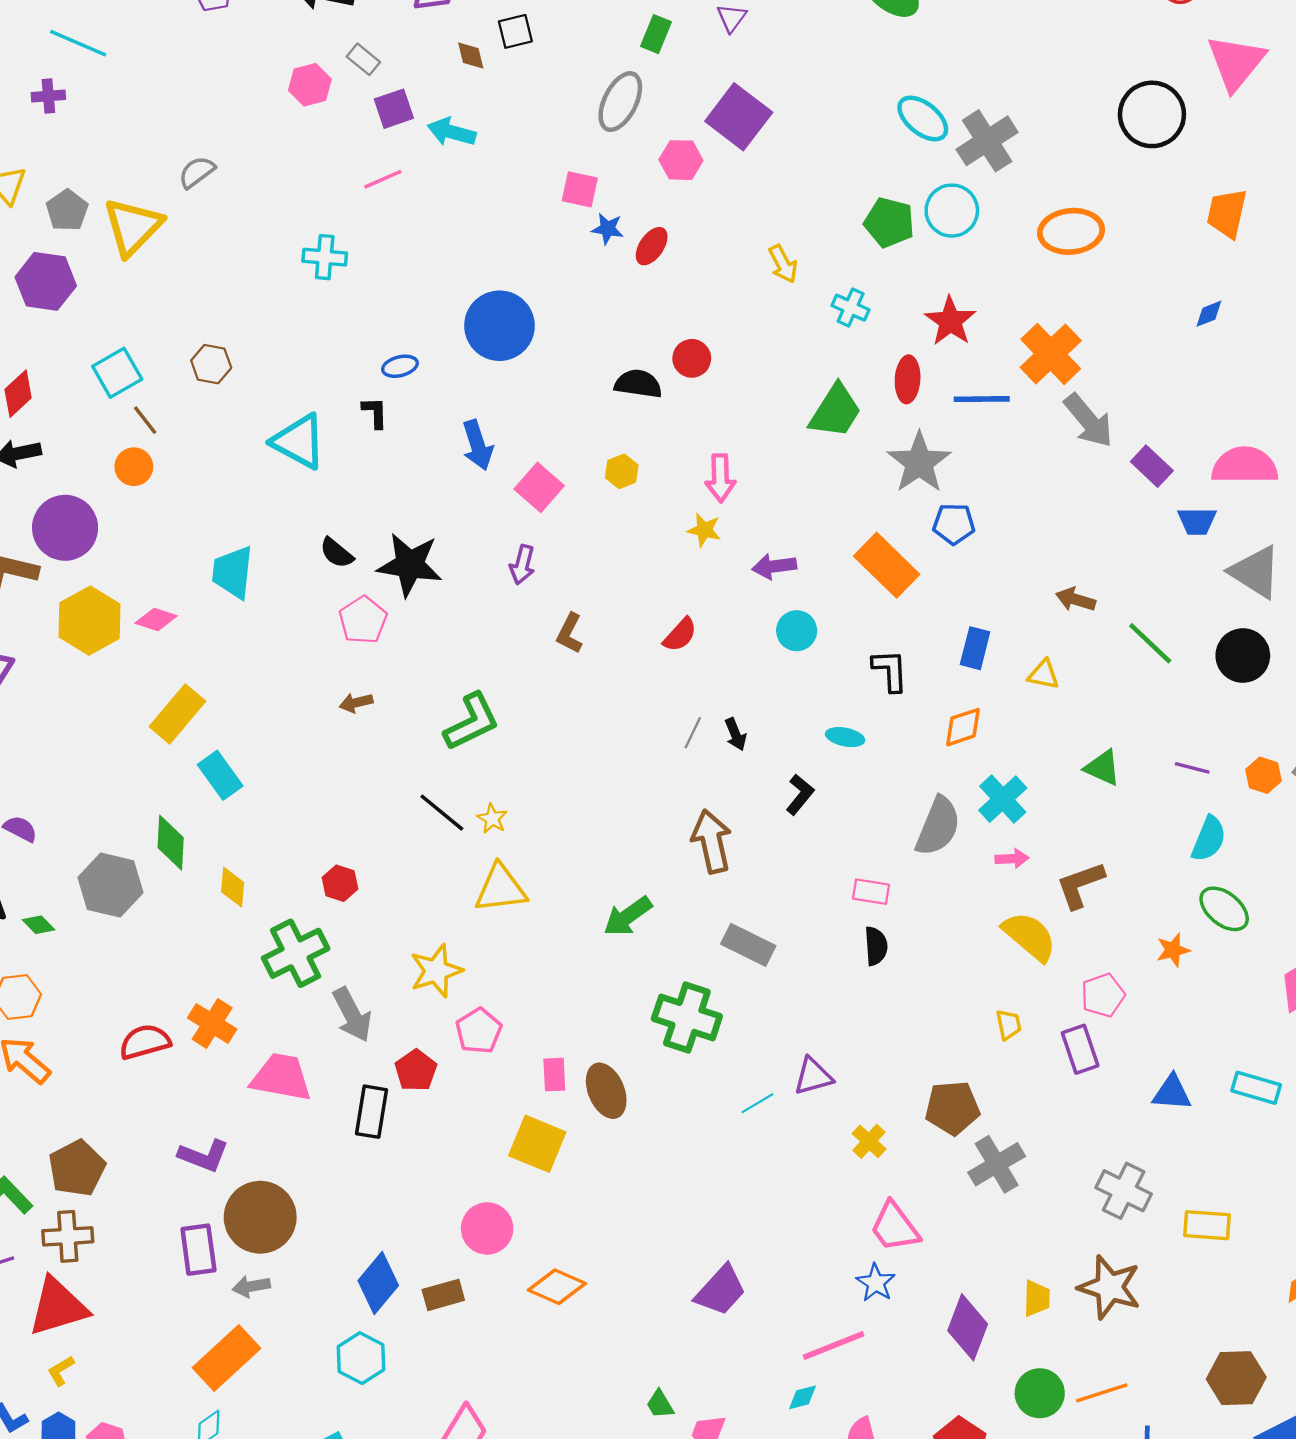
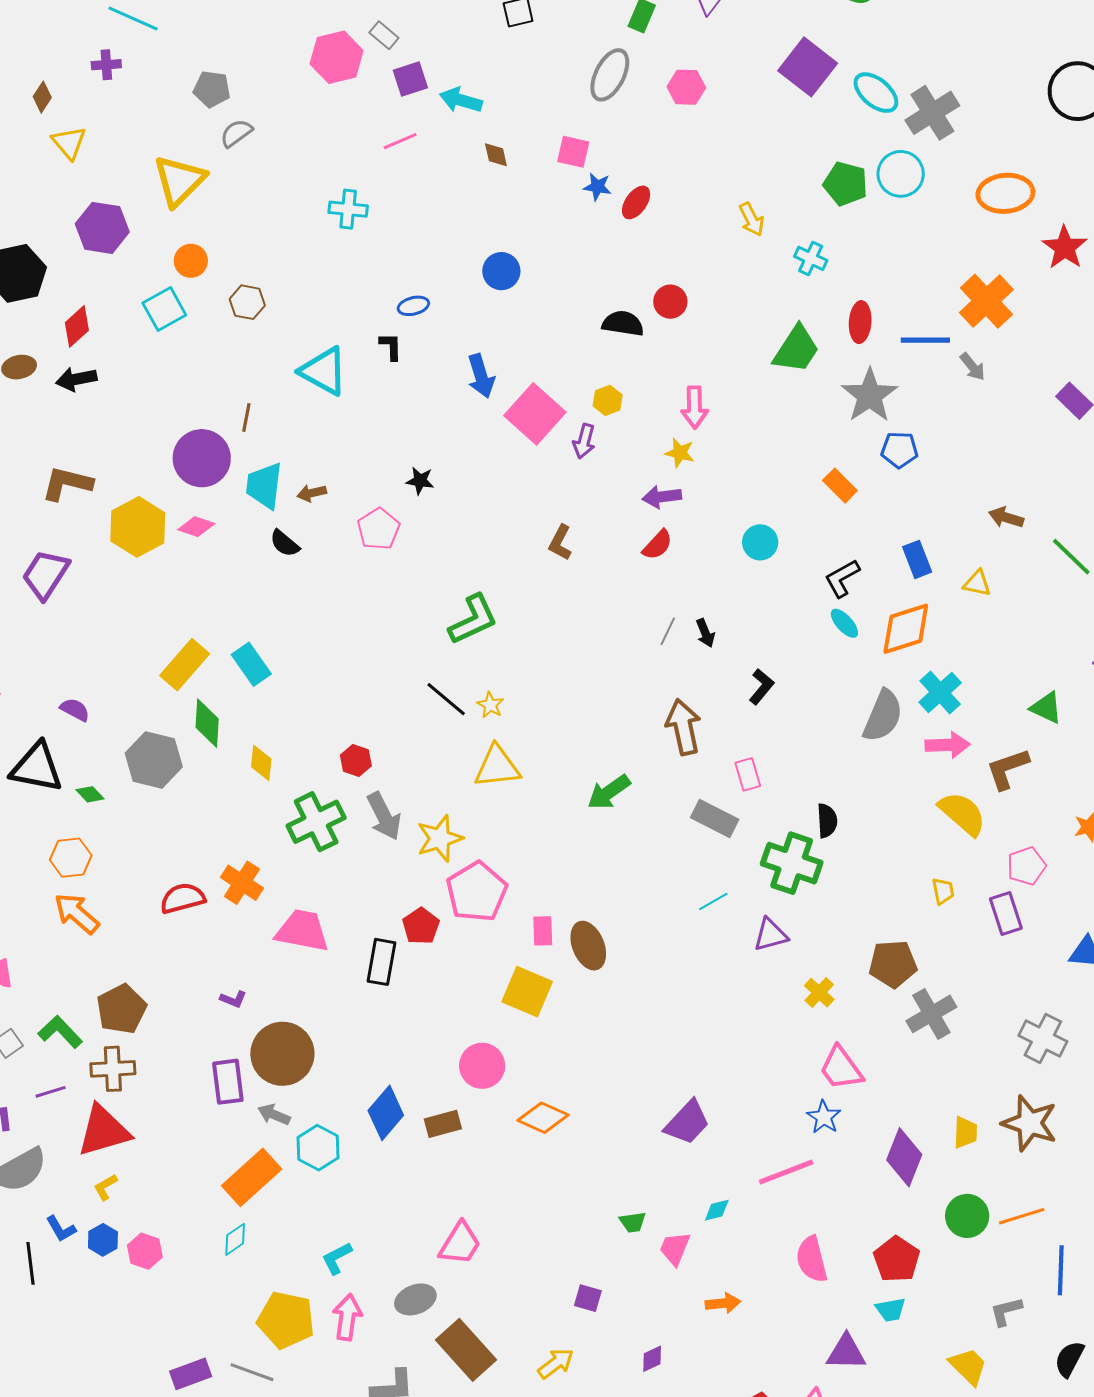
brown diamond: (471, 56) -> (496, 155), moved
pink hexagon: (310, 85) -> (337, 57), size x1.4
purple square: (739, 117) -> (808, 67), moved
pink hexagon: (681, 160) -> (686, 87), moved
gray pentagon: (67, 210) -> (212, 89), moved, turned -30
red star: (950, 321) -> (1065, 248), moved
blue circle: (499, 326) -> (501, 271), size x0.6
brown line: (145, 420) -> (246, 417), moved, turned 48
gray arrow: (1089, 421) -> (973, 367), moved, size x0.6
orange circle: (134, 467) -> (191, 261), moved
pink square: (539, 487) -> (535, 414), size x1.4
purple circle: (65, 528) -> (202, 458), moved
black semicircle: (337, 553) -> (285, 543), moved
black star: (410, 565) -> (420, 481), size x0.5
purple arrow: (522, 565) -> (584, 441), moved
orange rectangle: (887, 565) -> (840, 486), size x0.6
purple arrow: (774, 566) -> (662, 497), moved
blue rectangle: (975, 648) -> (917, 559), turned -36
black L-shape: (890, 670) -> (842, 578), turned -117
brown arrow: (356, 703) -> (312, 493), moved
yellow rectangle: (177, 714) -> (185, 665), moved
orange diamond: (963, 727) -> (906, 629), size x1.5
cyan ellipse: (845, 737) -> (844, 623), moved, turned 36
green triangle: (1103, 768) -> (1046, 708), moved
pink arrow: (1012, 859) -> (948, 745), size x1.5
pink rectangle: (871, 892) -> (748, 774), moved, turned 64
gray arrow: (352, 1015) -> (384, 816), moved
green cross: (687, 1017) -> (792, 863), moved
pink pentagon: (479, 1031) -> (477, 892), size x1.5
cyan line: (757, 1103) -> (713, 902), moved
purple L-shape: (204, 1156) -> (233, 999), size x0.6
gray arrow: (251, 1286) -> (274, 1115), turned 32
cyan hexagon: (361, 1358) -> (318, 1148), moved
cyan diamond: (802, 1397) -> (717, 1210), moved
green trapezoid: (660, 1404) -> (633, 1222), turned -68

